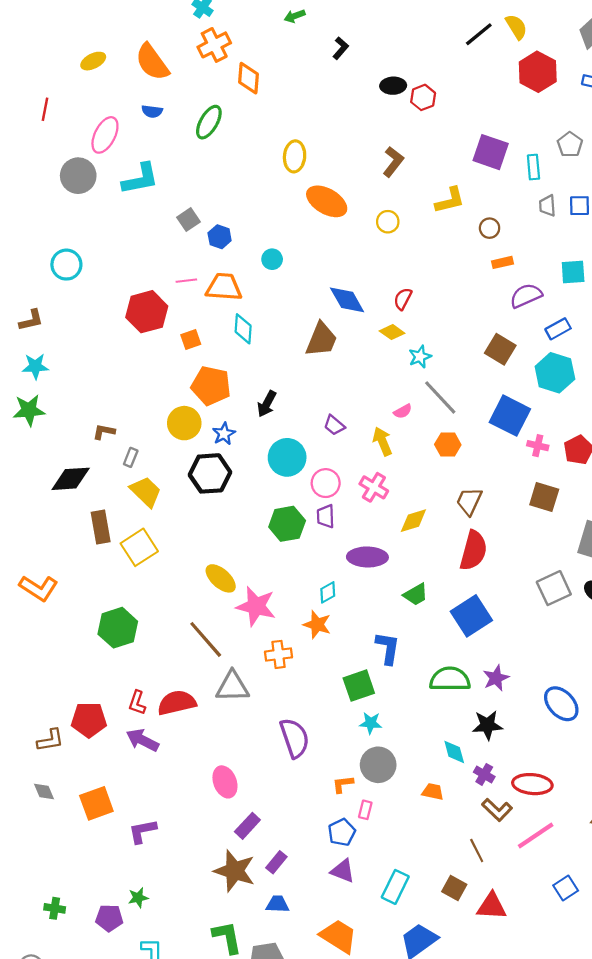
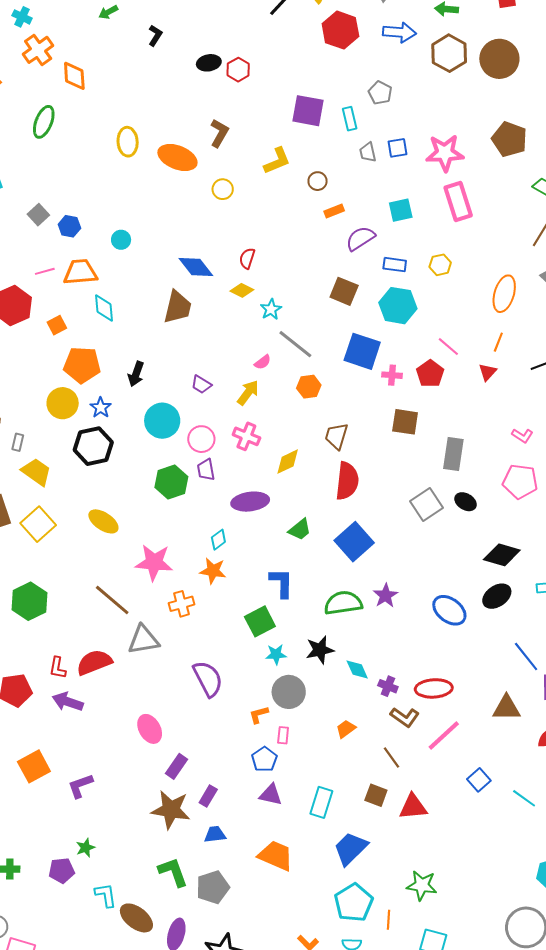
orange ellipse: (327, 201) -> (177, 158), moved
blue rectangle: (558, 329) -> (395, 265), turned 45
yellow arrow: (382, 441) -> (248, 393), turned 68
yellow ellipse: (221, 578) -> (103, 521), moved
black star: (487, 725) -> (320, 650), moved
orange trapezoid: (433, 792) -> (346, 729), moved, turned -40

